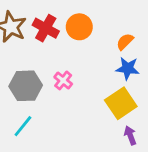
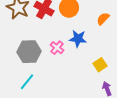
blue star: (128, 68) -> (78, 39), moved
yellow square: (121, 103) -> (100, 65), size x0.6

